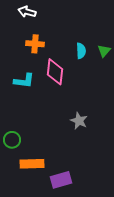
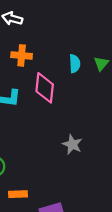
orange rectangle: (32, 164) -> (18, 194), size x0.7

